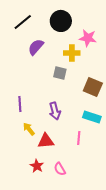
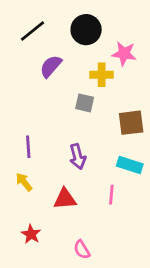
brown square: (93, 87) -> (131, 123), turned -30
yellow arrow: (29, 129) -> (24, 182), moved
red star: (37, 166) -> (31, 234), moved
pink semicircle: (60, 169) -> (82, 250), moved

